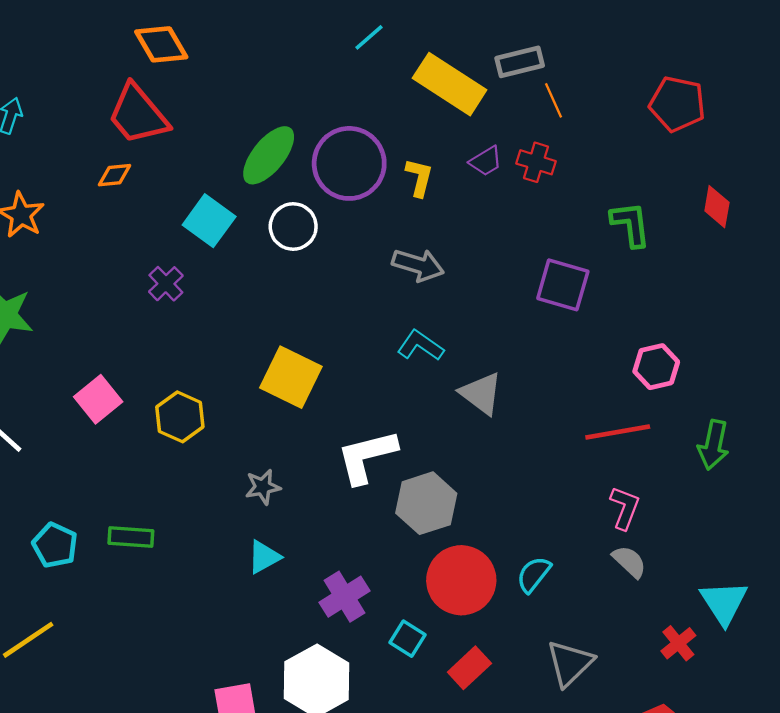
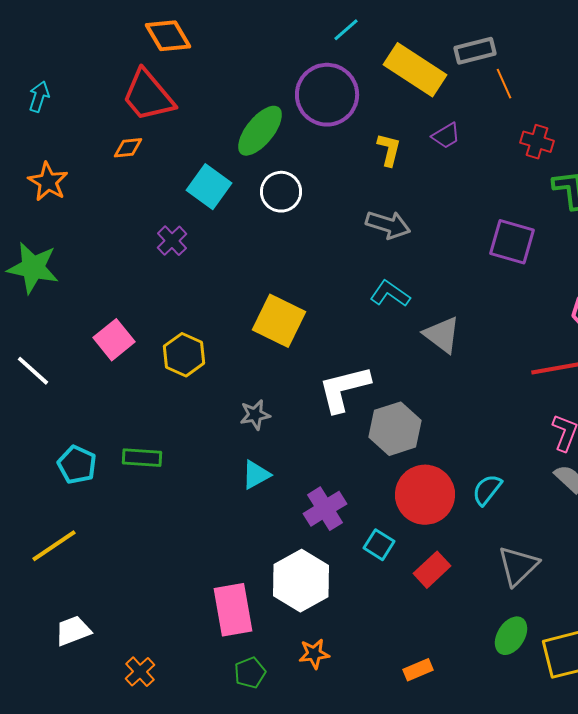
red cross: (536, 162) -> (537, 142), moved
purple circle: (349, 163) -> (327, 95), moved

